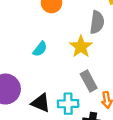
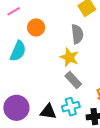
cyan semicircle: (40, 49) -> (18, 51), moved, size x1.5
gray rectangle: (89, 81) -> (73, 80), moved

